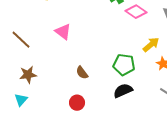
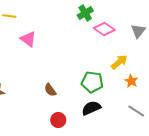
pink triangle: (63, 32) -> (28, 39), moved
red circle: (77, 103) -> (58, 120), moved

